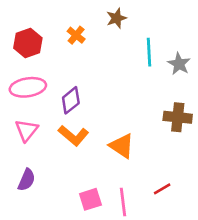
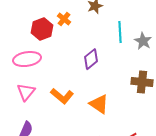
red hexagon: (28, 43) -> (42, 29), moved
purple diamond: (71, 100) -> (91, 59), moved

